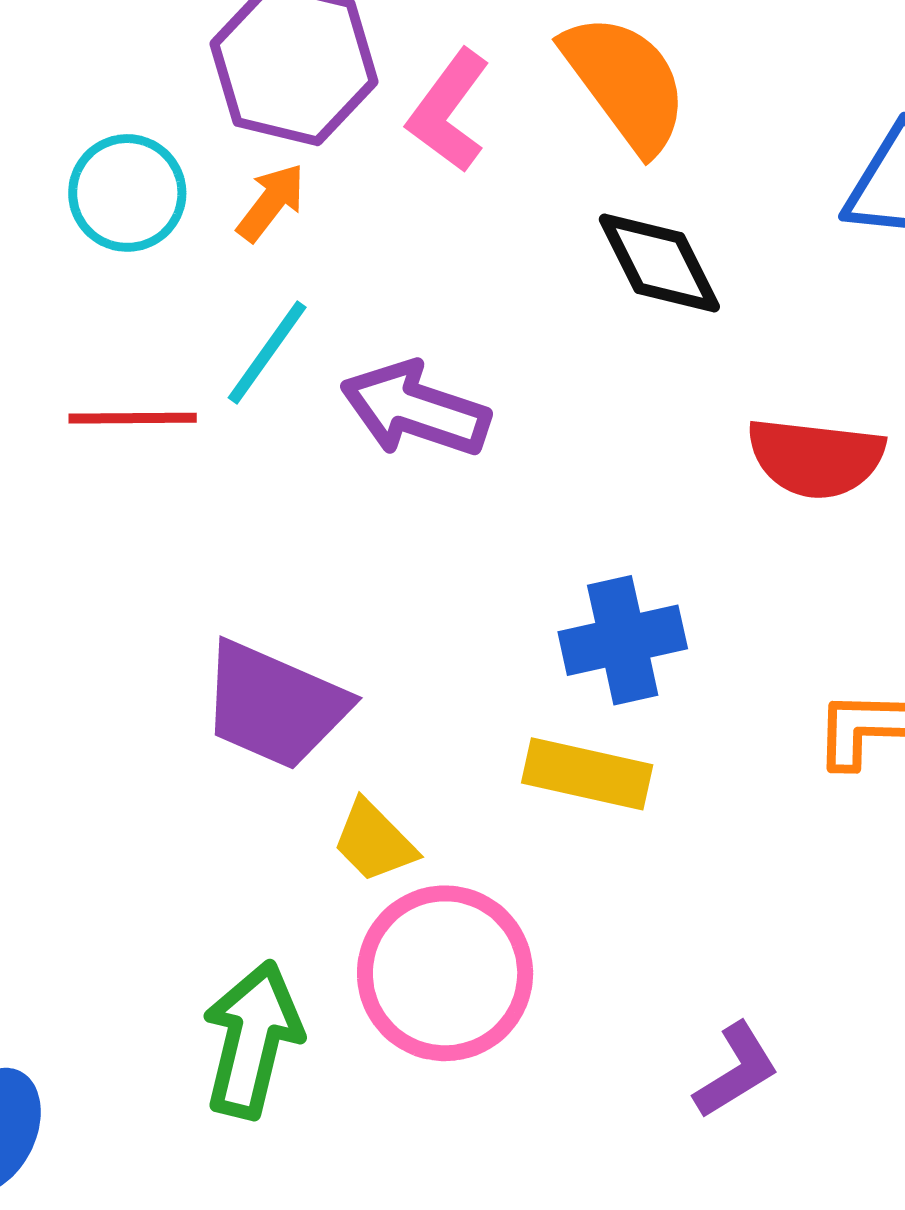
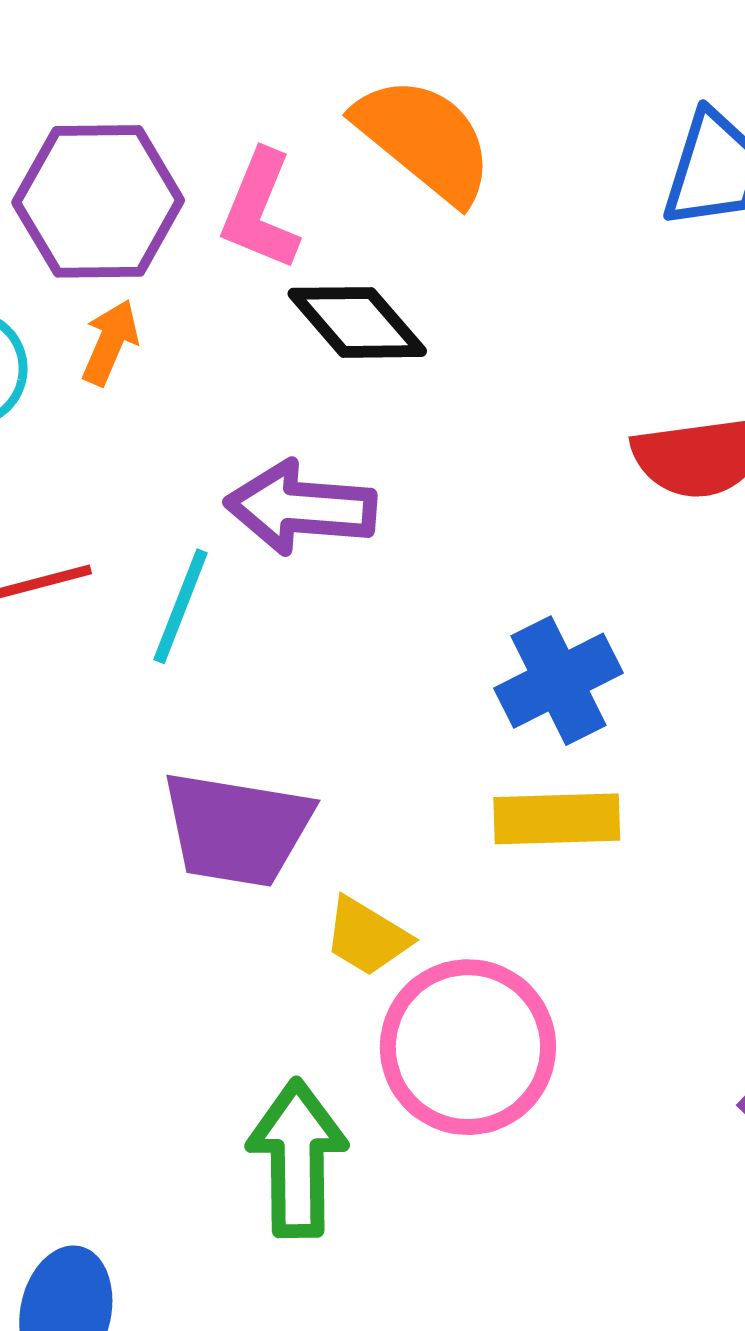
black diamond: (659, 263) -> (357, 322), moved
cyan line: (267, 352) -> (181, 606), moved

